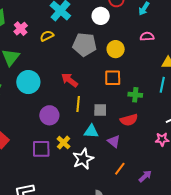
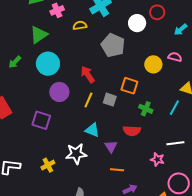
yellow circle: (116, 49) -> (153, 64), moved
gray square: (100, 110) -> (110, 100), moved
purple circle: (49, 115) -> (59, 92), moved
yellow cross: (63, 143) -> (48, 165), moved
purple square: (41, 149) -> (41, 120), moved
orange line: (120, 169) -> (117, 170), moved, turned 40

